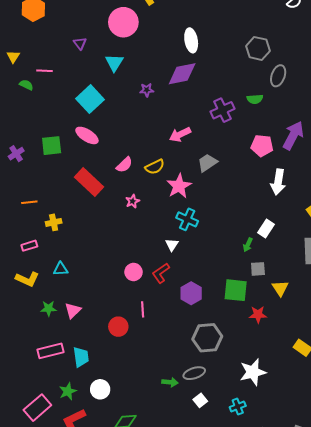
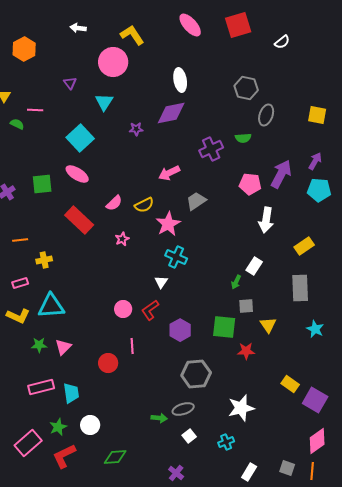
cyan triangle: (61, 269) -> (51, 306), size x1.8

